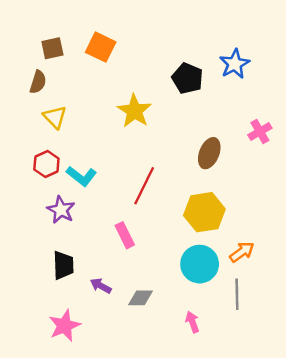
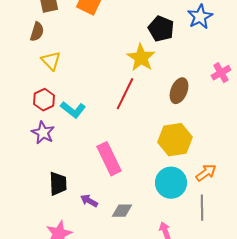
yellow star: (134, 111) -> (141, 58), moved
red line: (144, 186) -> (125, 94), moved
purple star: (61, 210) -> (43, 133), moved
pink rectangle: (125, 235) -> (109, 159), size x1.5

